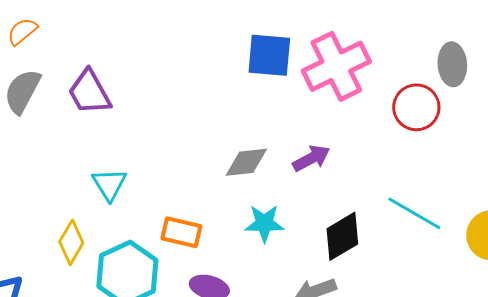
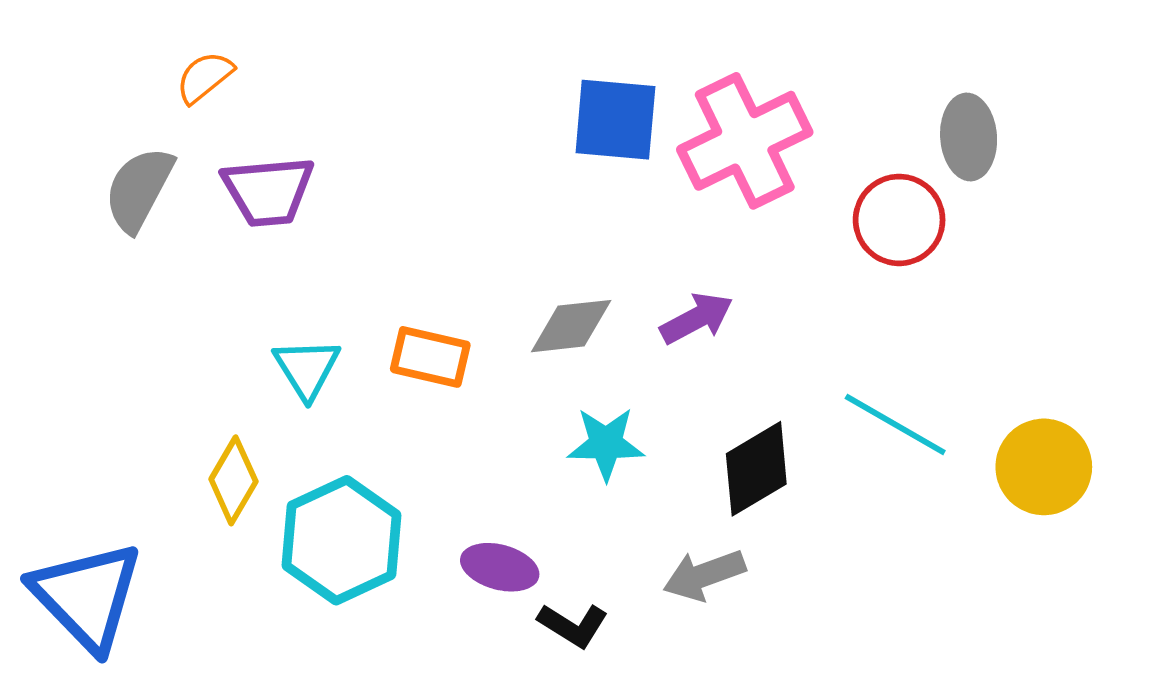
orange semicircle: (22, 31) -> (205, 77), moved
purple trapezoid: (89, 92) -> (268, 191), turned -66
orange rectangle: (181, 232) -> (430, 357), moved

